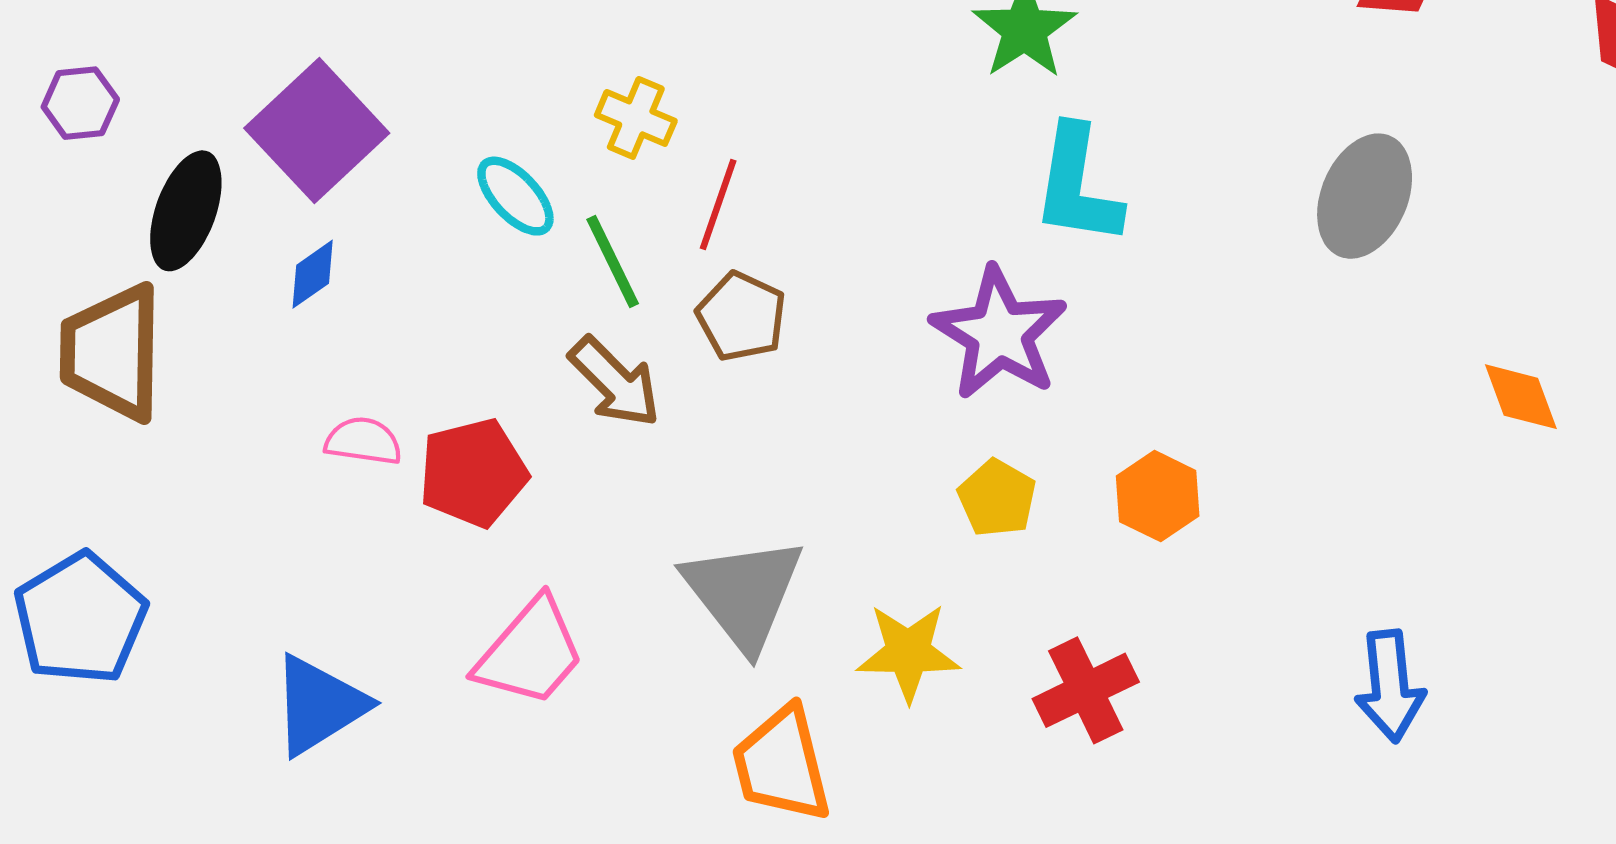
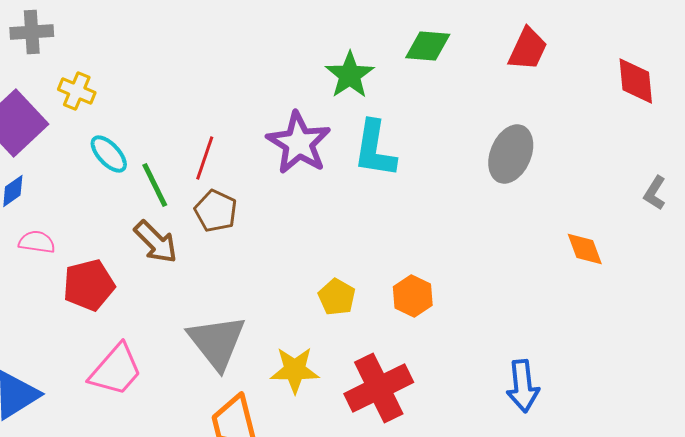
yellow cross: (636, 118) -> (77, 91), moved
purple star: (999, 333) -> (299, 143), moved
pink semicircle: (363, 441) -> (37, 242), moved
red cross: (1086, 690) -> (379, 388), size x1.4

